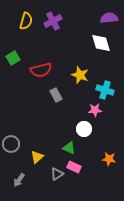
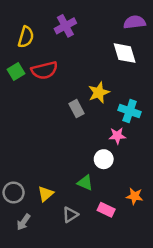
yellow semicircle: (26, 21) -> (26, 37), moved
red semicircle: (41, 70) -> (44, 70), moved
yellow star: (80, 75) -> (99, 93), turned 30
gray rectangle: (56, 95) -> (76, 109), moved
gray circle: (11, 144) -> (14, 193), moved
pink rectangle: (74, 167) -> (106, 210), moved

